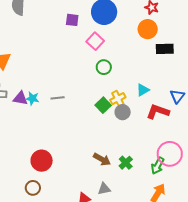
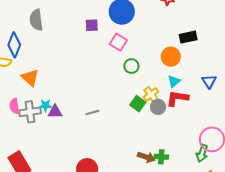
orange circle: (148, 29) -> (171, 57), moved
cyan star: (32, 98) -> (45, 105), moved
gray line: (58, 98) -> (92, 113), moved
red L-shape: (158, 112) -> (177, 98), moved
green cross: (126, 163) -> (161, 157), moved, turned -32

